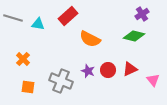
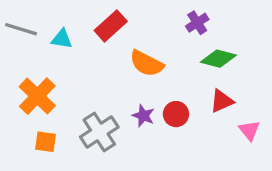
purple cross: (142, 14) -> (197, 23), moved
orange cross: (23, 59) -> (37, 96), size x1.6
red triangle: (130, 69) -> (222, 101), moved
gray cross: (61, 81) -> (99, 132), turned 35

